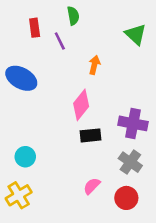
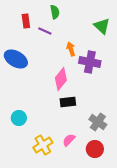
purple line: (60, 41) -> (45, 31), turned -40
orange arrow: (94, 65) -> (71, 49), turned -32
purple cross: (133, 123) -> (90, 62), moved
yellow cross: (19, 195) -> (43, 145), moved

